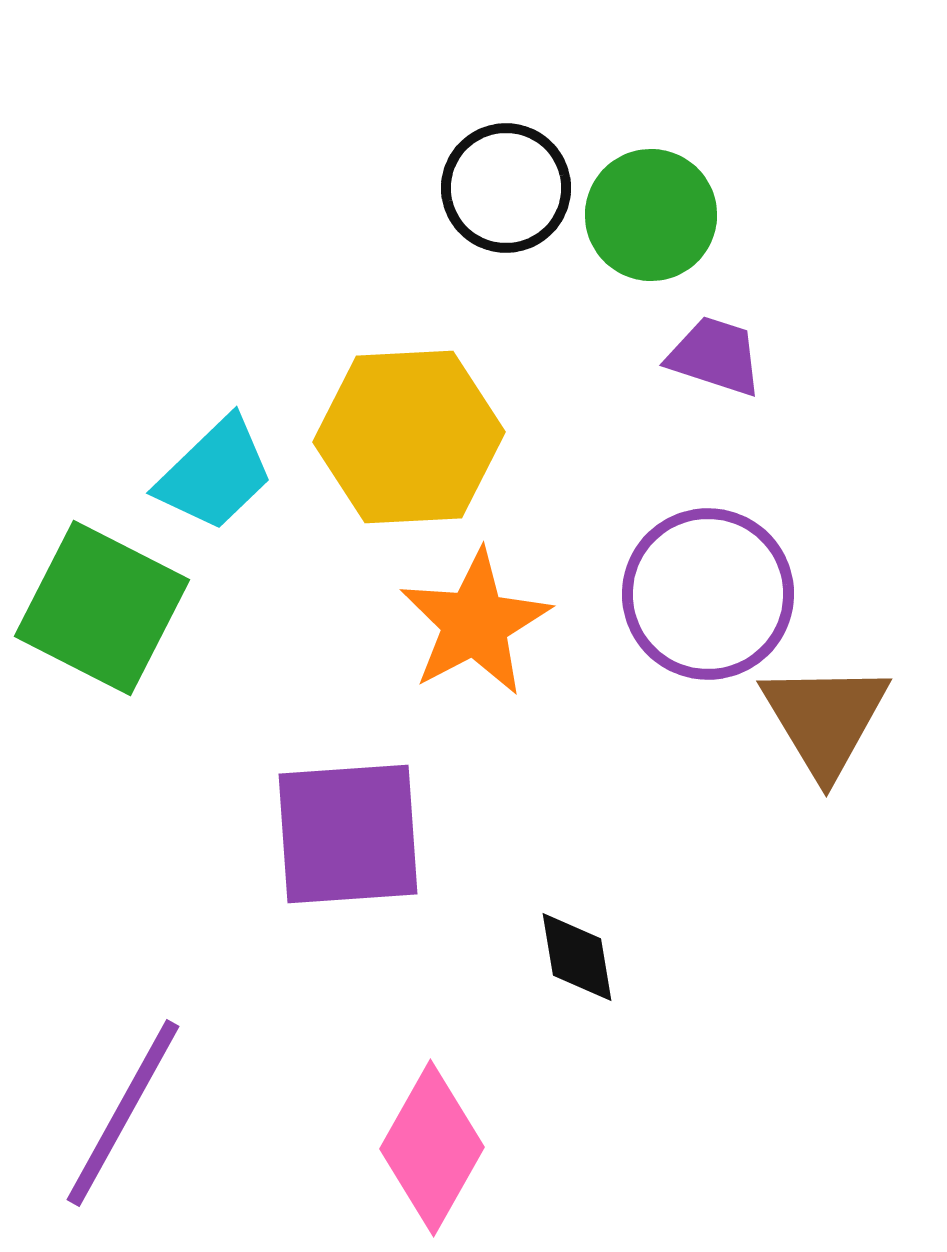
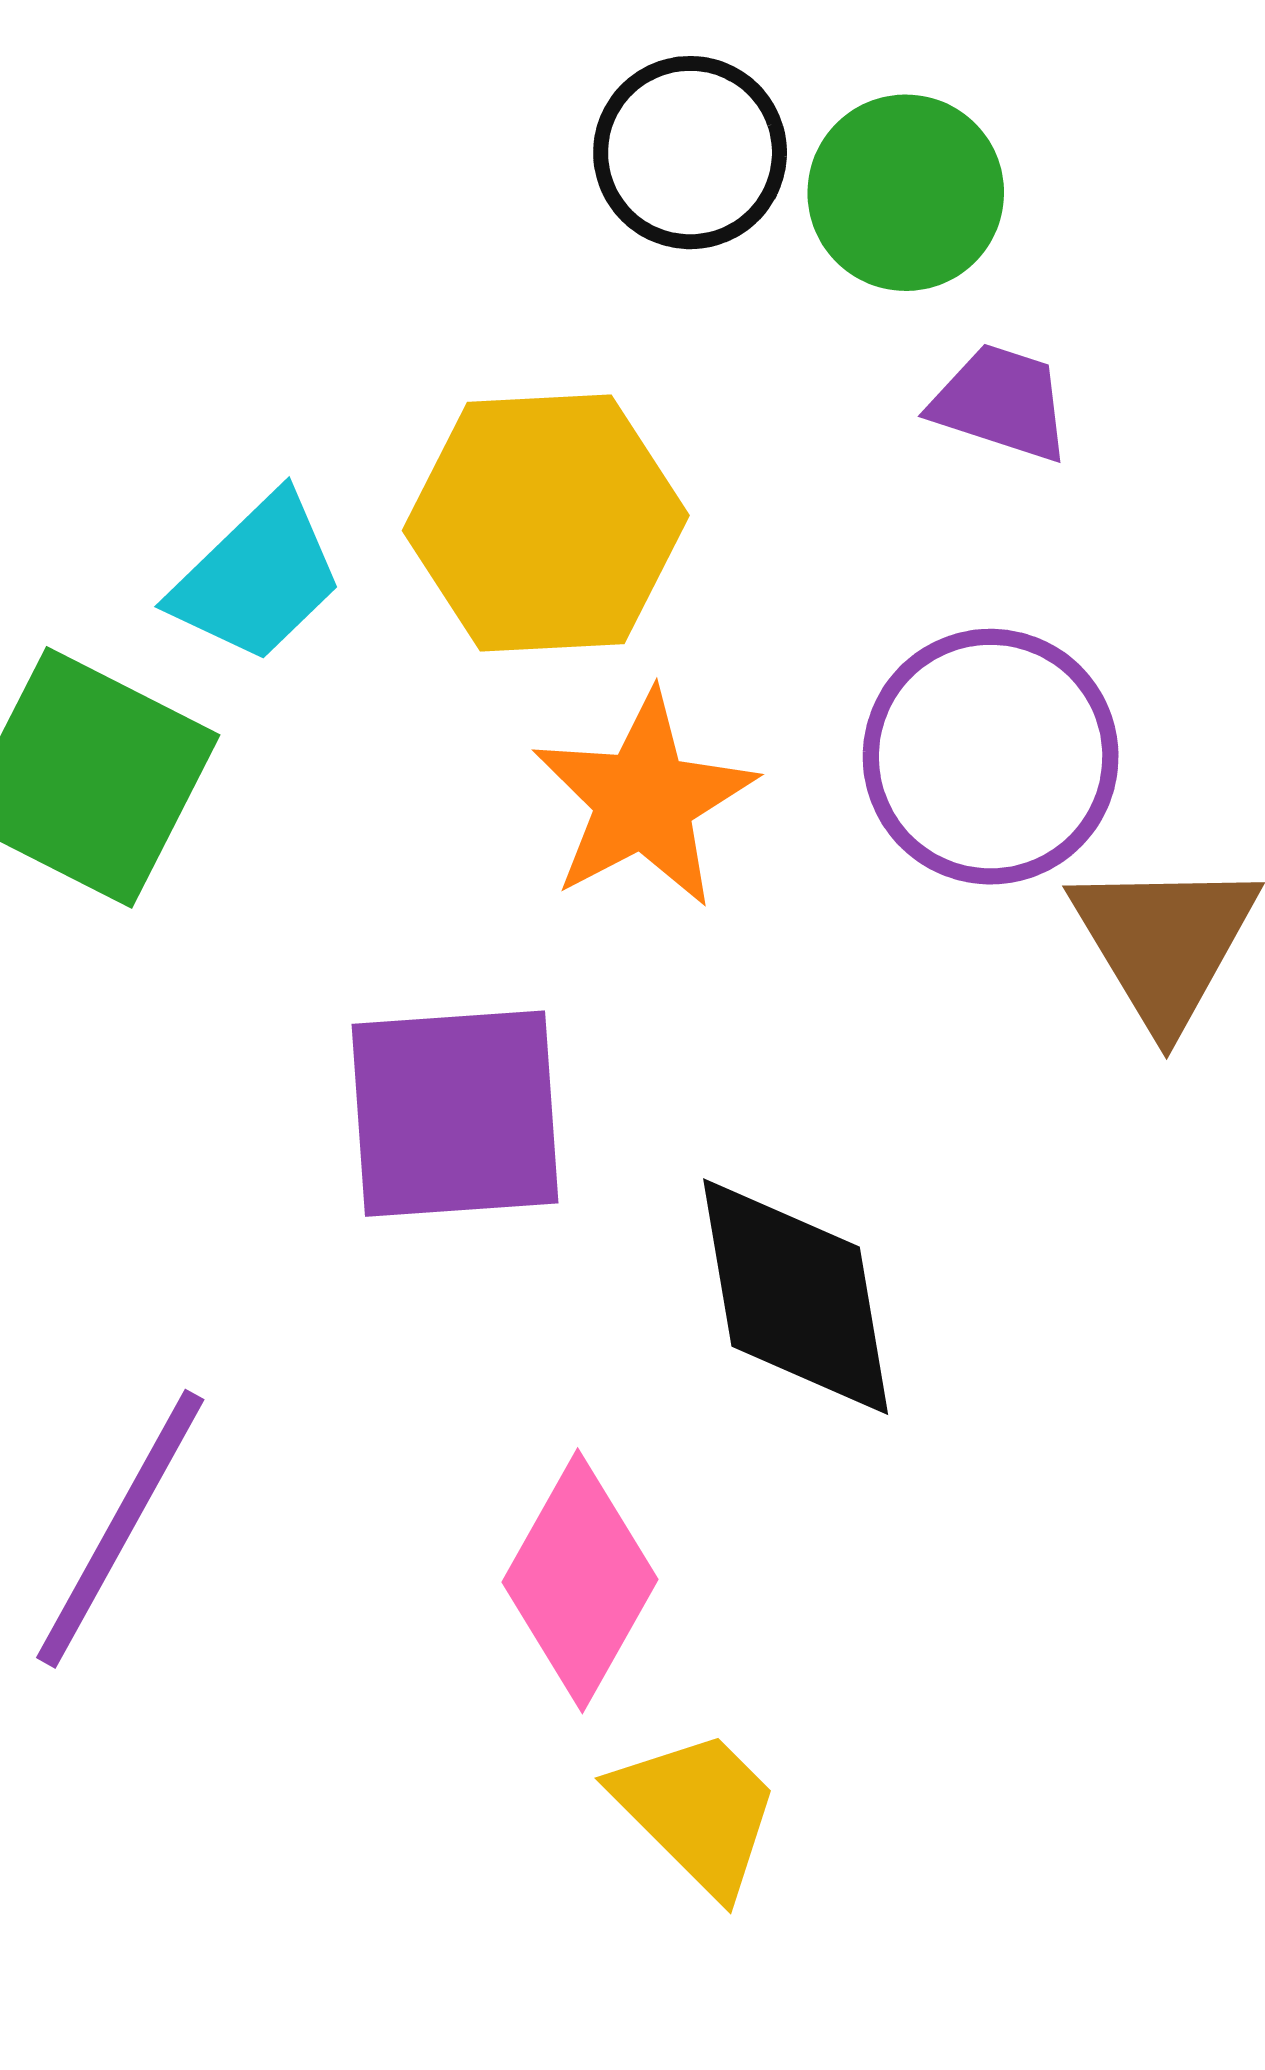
black diamond: (577, 957) -> (796, 1297), size x1.8

